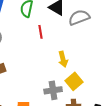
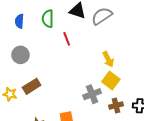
yellow arrow: (63, 59) -> (108, 59), moved

